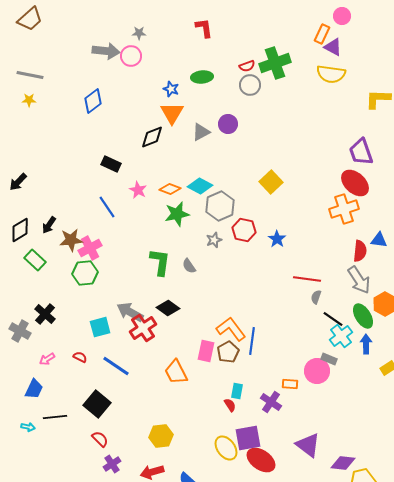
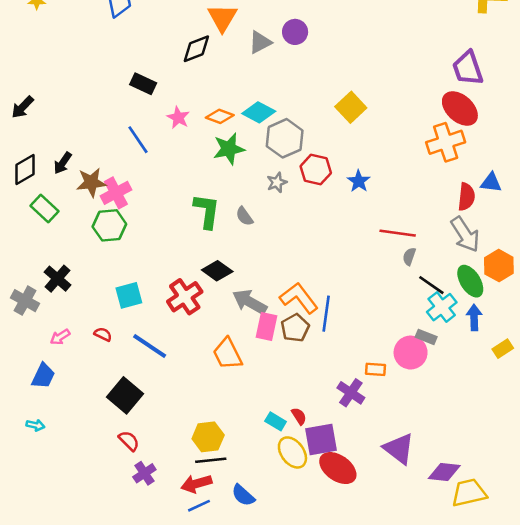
gray arrow: (130, 312) -> (250, 302), moved
cyan rectangle: (237, 391) -> (276, 421), moved, turned -70
red semicircle: (230, 405) -> (299, 416), moved
black line: (55, 417) -> (211, 460), moved

